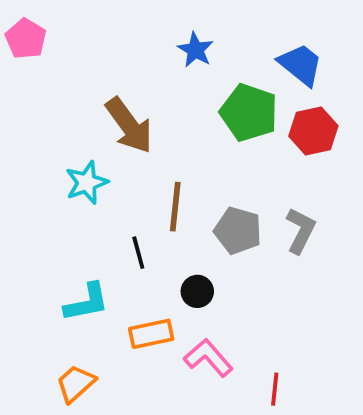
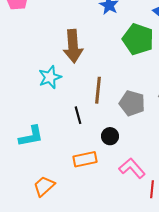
brown arrow: (129, 125) -> (73, 46), turned 32
cyan L-shape: (87, 302) -> (31, 136), moved
pink L-shape: (208, 358) -> (132, 168), moved

